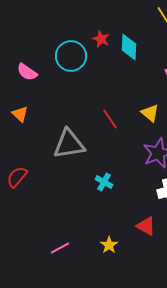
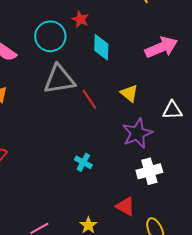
cyan diamond: (129, 47) -> (101, 47), moved
gray triangle: (69, 144) -> (59, 79), moved

